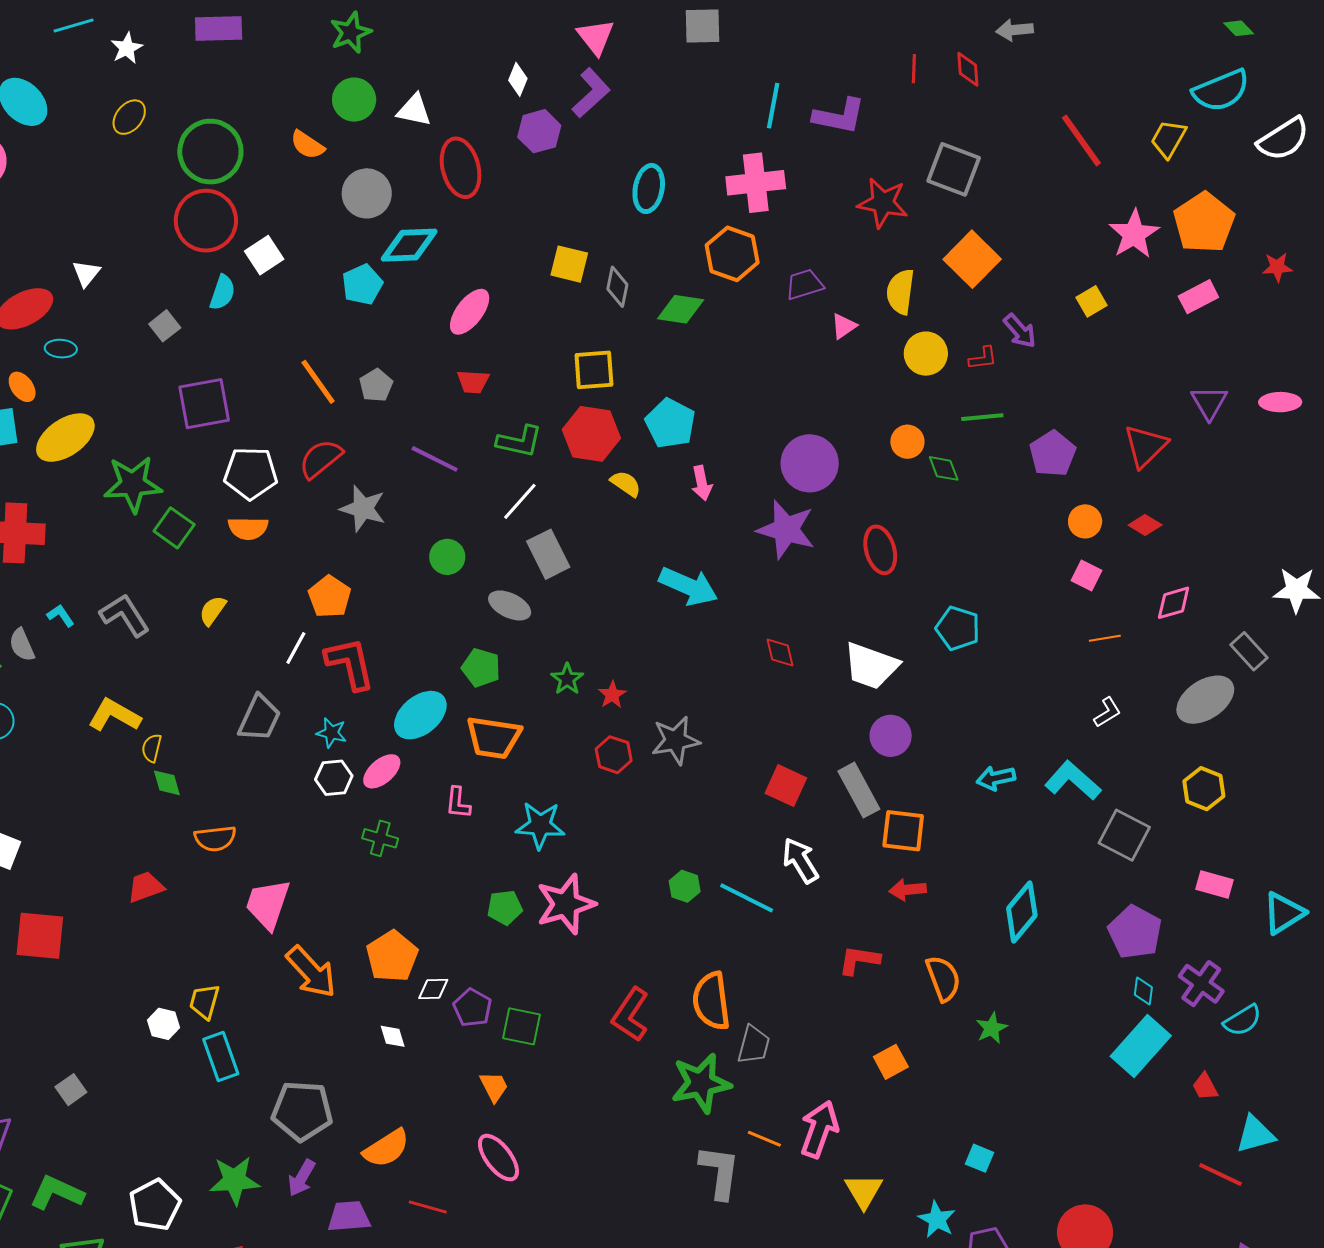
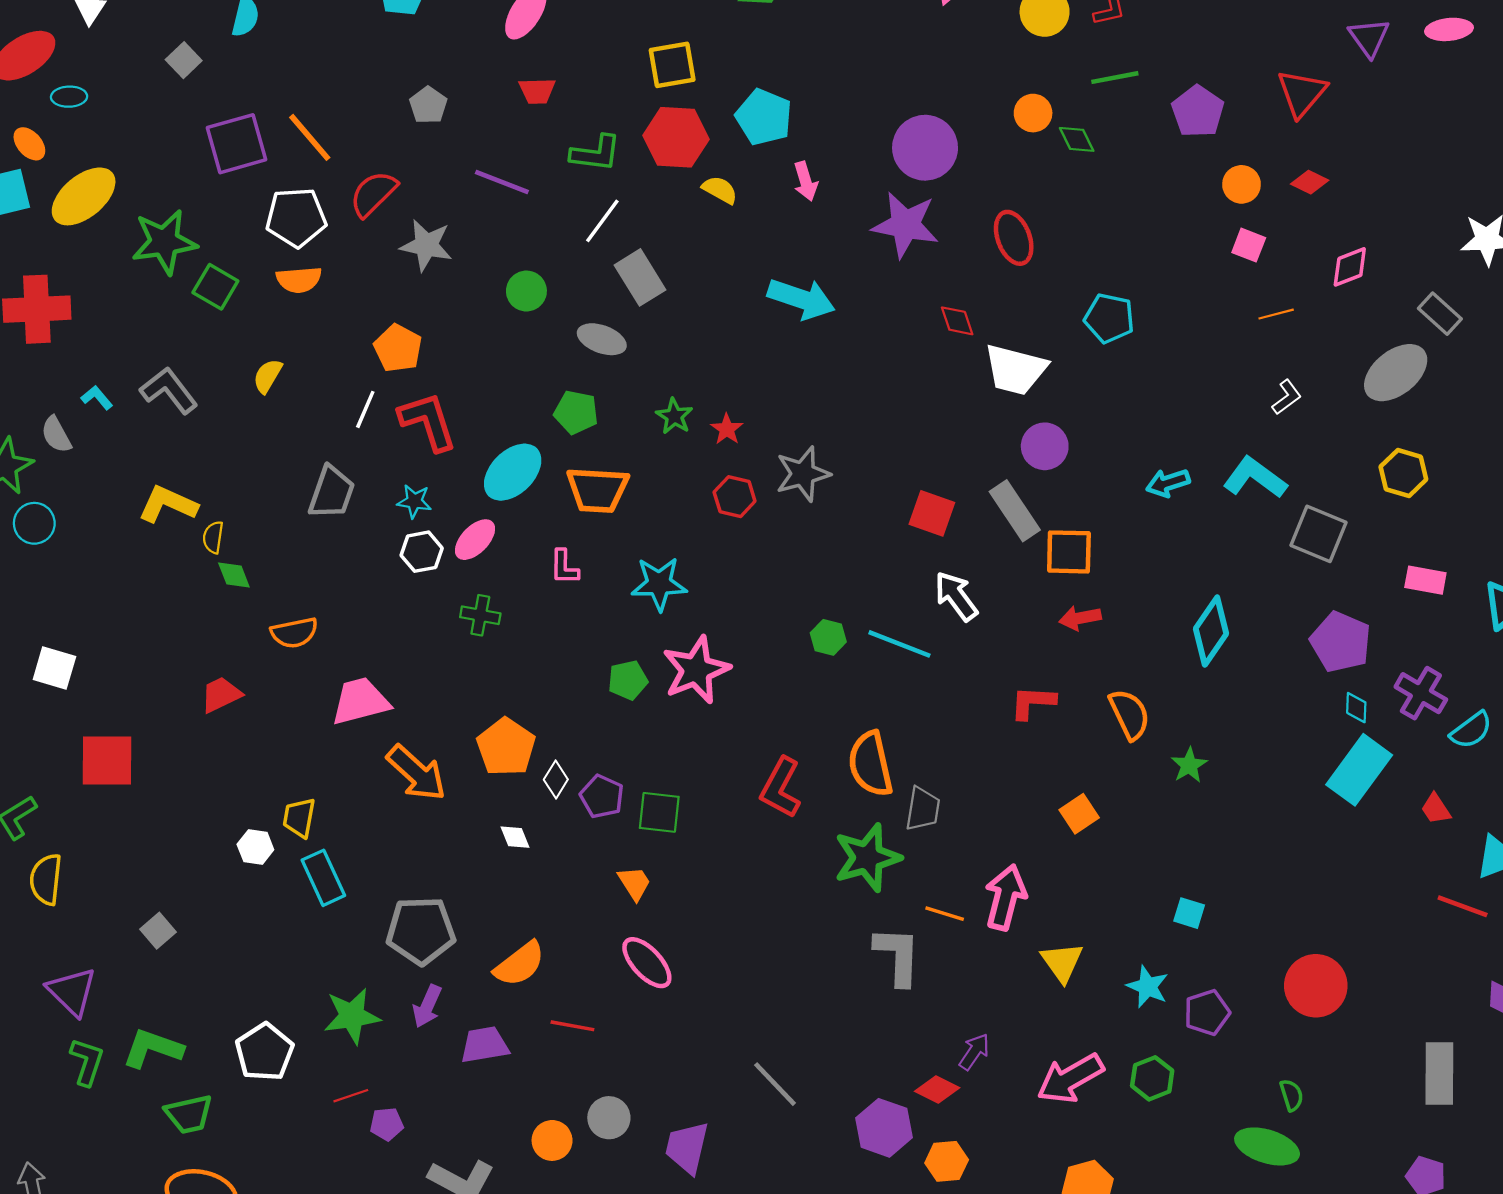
orange line: (318, 382) -> (310, 137), moved
red diamond: (780, 653) -> (957, 321), moved
pink trapezoid: (268, 904) -> (360, 701), turned 62
white diamond: (433, 989) -> (556, 779), turned -52

